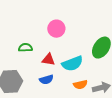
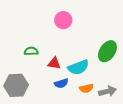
pink circle: (56, 29) -> (63, 20), moved
blue semicircle: (46, 80) -> (61, 83), moved

